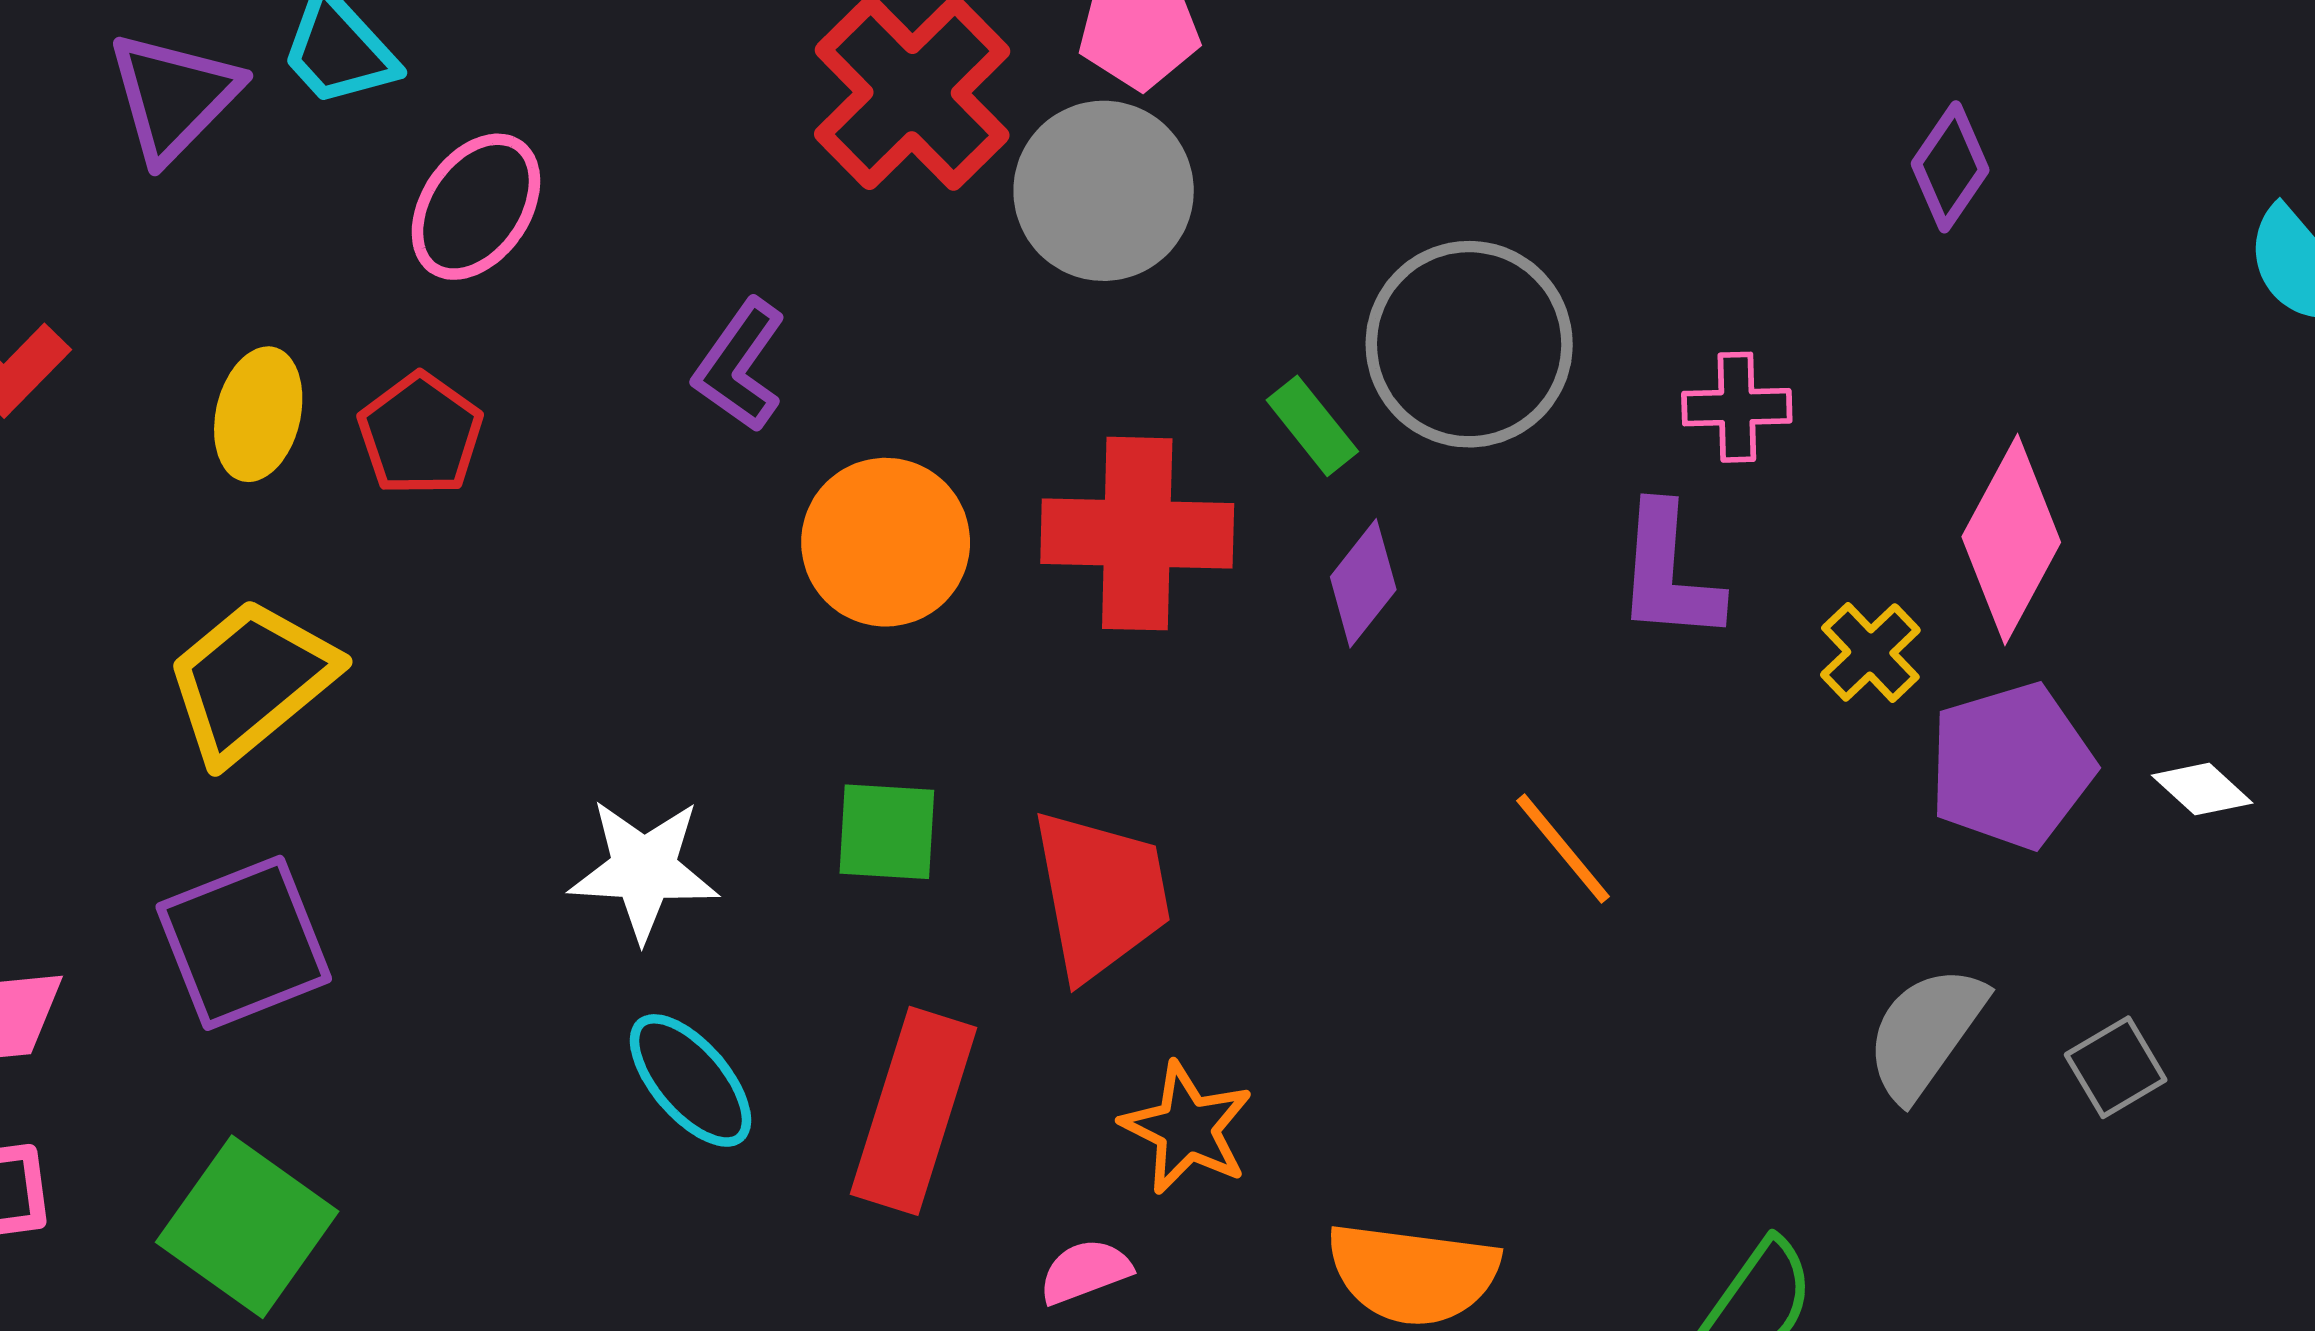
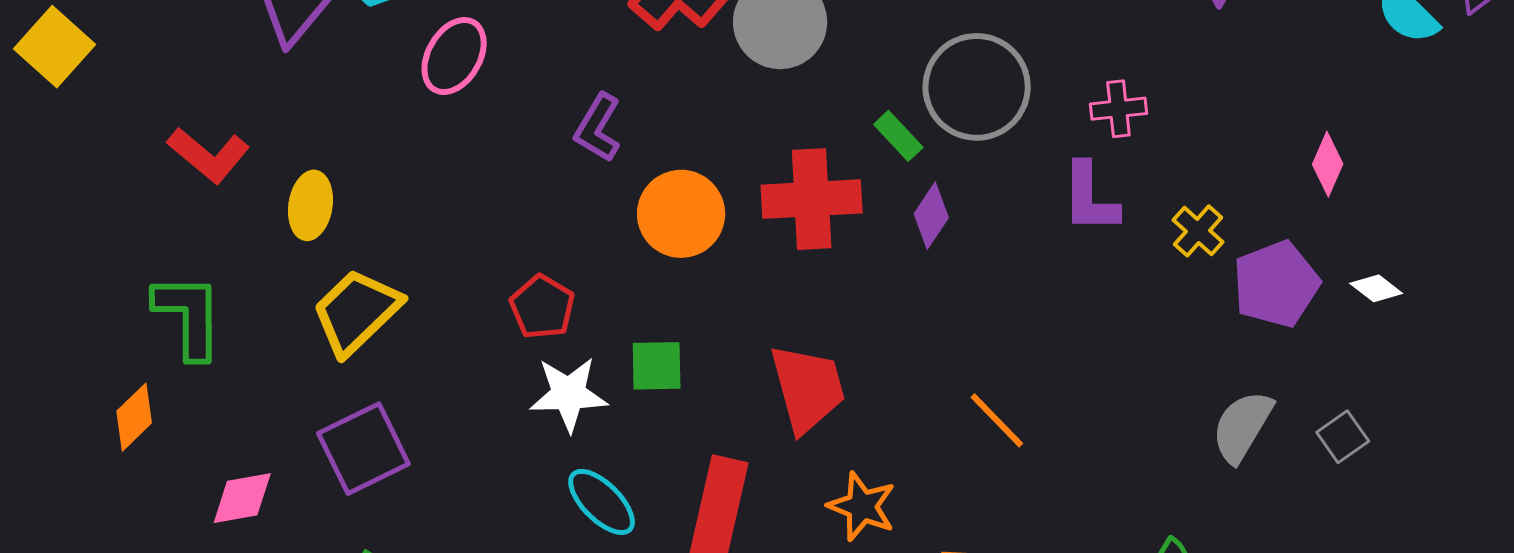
yellow ellipse: (258, 414) -> (310, 205), moved
red pentagon: (420, 434) -> (542, 307), moved
pink diamond: (2011, 539) -> (1328, 164), moved, size x0.6
green square: (887, 832) -> (657, 366), moved
orange line: (1563, 849) -> (997, 420), moved

